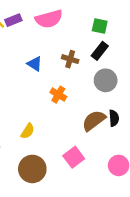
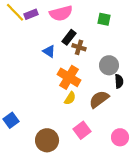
black rectangle: (100, 51) -> (69, 37), moved
orange cross: (58, 95) -> (69, 77), size x1.6
black semicircle: (114, 118) -> (119, 81), moved
yellow semicircle: (28, 131) -> (70, 98), moved

